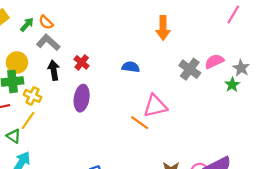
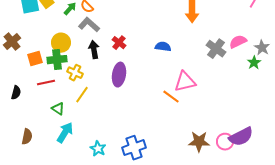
yellow line: (28, 120) -> (82, 95), moved

